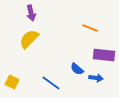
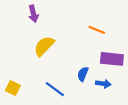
yellow semicircle: (29, 39) -> (44, 46), moved
blue semicircle: (77, 69) -> (83, 74), turned 72

